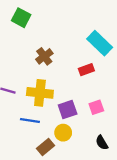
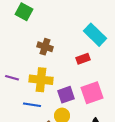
brown cross: (44, 56) -> (45, 47), turned -35
pink square: (96, 107) -> (92, 93), size x1.6

